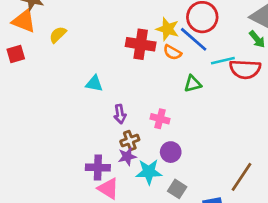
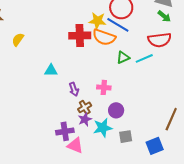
orange semicircle: (172, 52) -> (104, 37), size x1.6
cyan line: (223, 61) -> (144, 58), moved
gray square: (177, 189) -> (126, 137), turned -32

